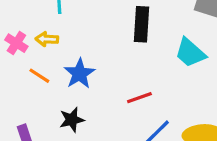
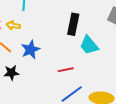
cyan trapezoid: (190, 53) -> (89, 45), moved
black star: (72, 120) -> (11, 73), moved

